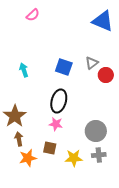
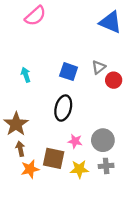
pink semicircle: (33, 15) -> (35, 16), size x1.5
pink star: (56, 124) -> (75, 141), moved
brown square: (50, 148) -> (54, 158), size x1.5

